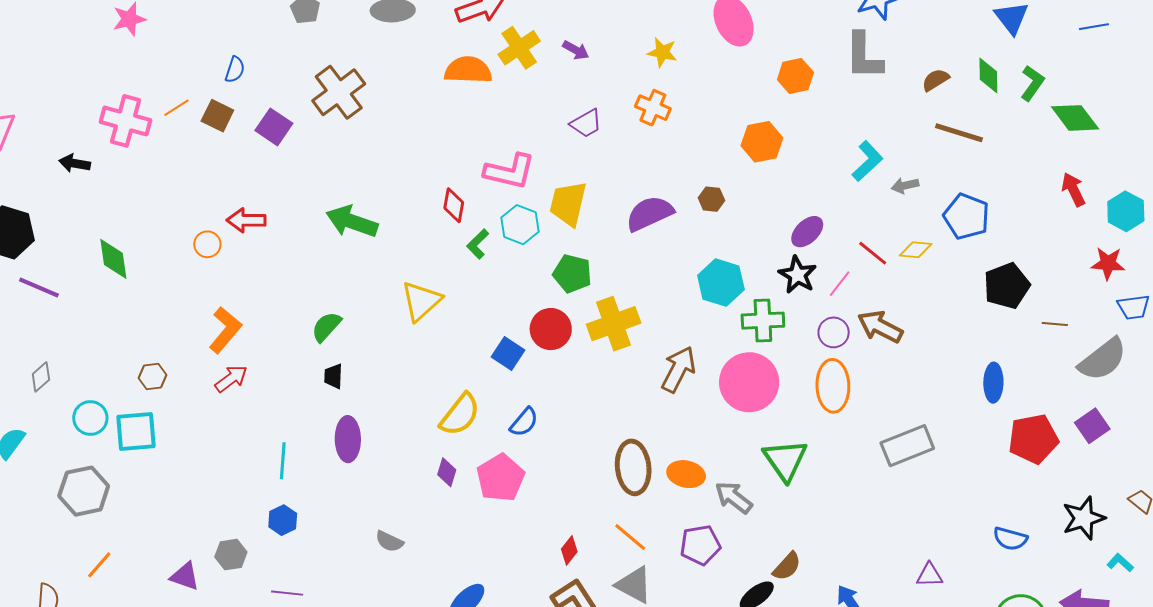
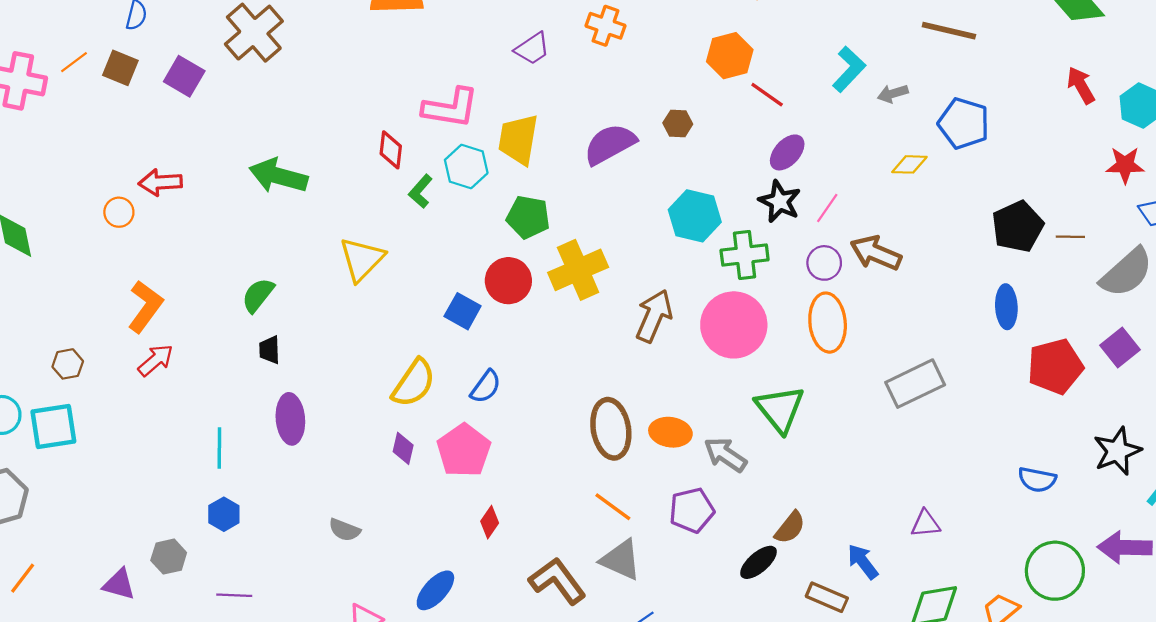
red line: (873, 253) -> (767, 95), moved
black pentagon: (1007, 286) -> (1018, 227), moved
red diamond: (569, 550) -> (490, 522), moved
purple triangle: (930, 575) -> (925, 524), moved

